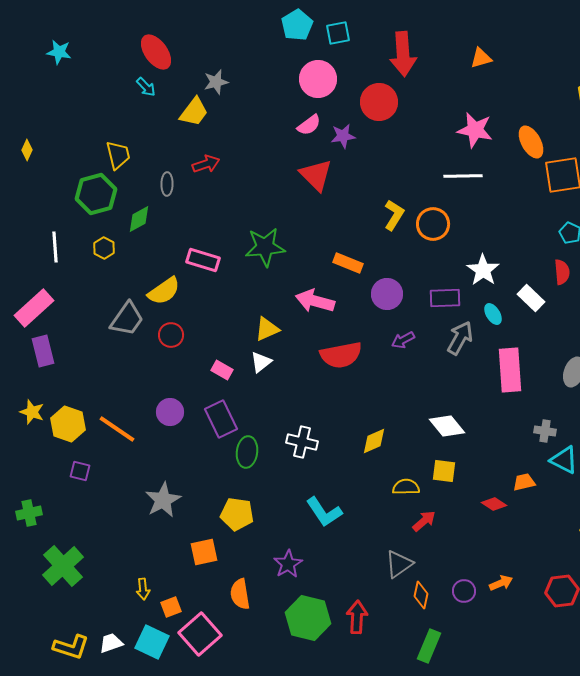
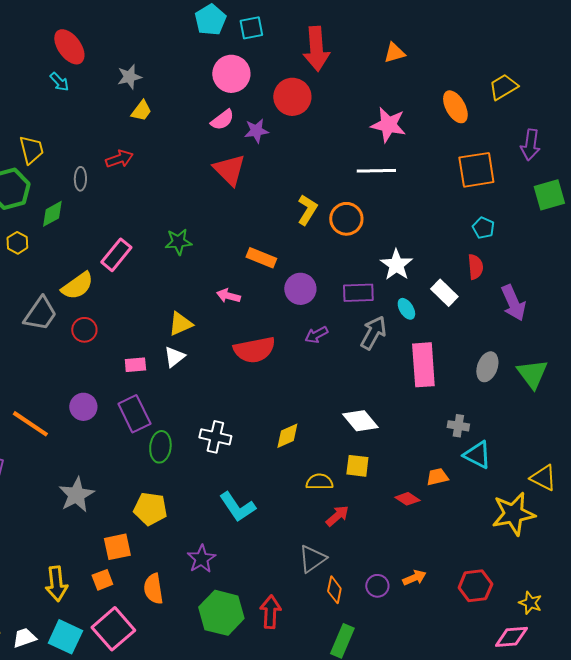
yellow trapezoid: (194, 112) -> (141, 111), moved, size x0.7
orange ellipse: (531, 142) -> (455, 107), moved
green star: (265, 247) -> (178, 242), size x0.7
pink rectangle: (203, 260) -> (116, 255), turned -68
pink arrow: (315, 301) -> (228, 296), size x0.6
pink rectangle: (222, 370) -> (135, 365), turned -35
yellow arrow: (143, 589) -> (56, 584), size x1.6
orange square: (171, 607) -> (102, 580), moved

